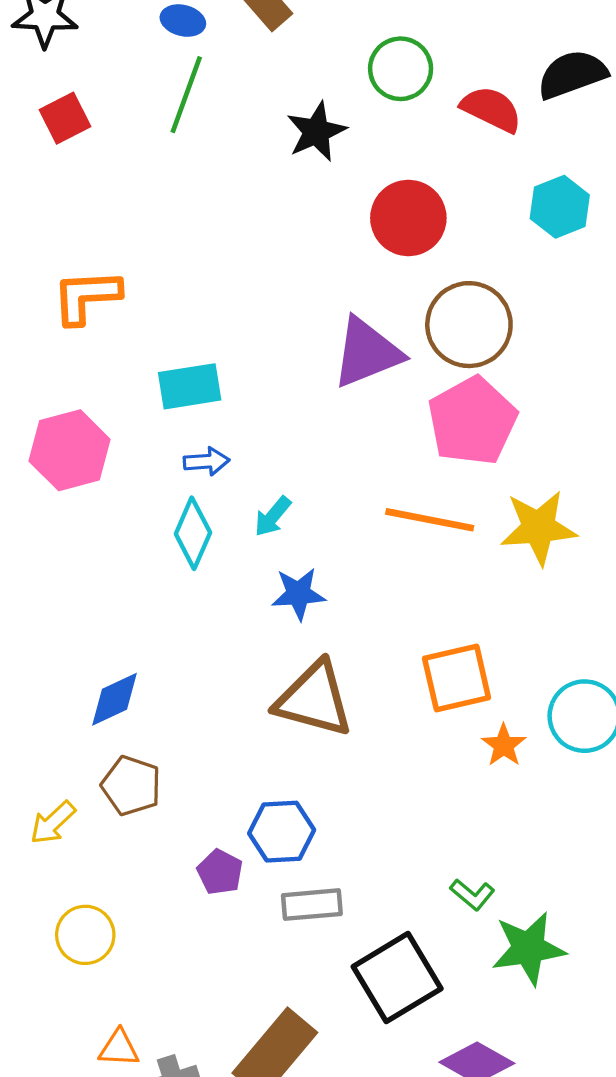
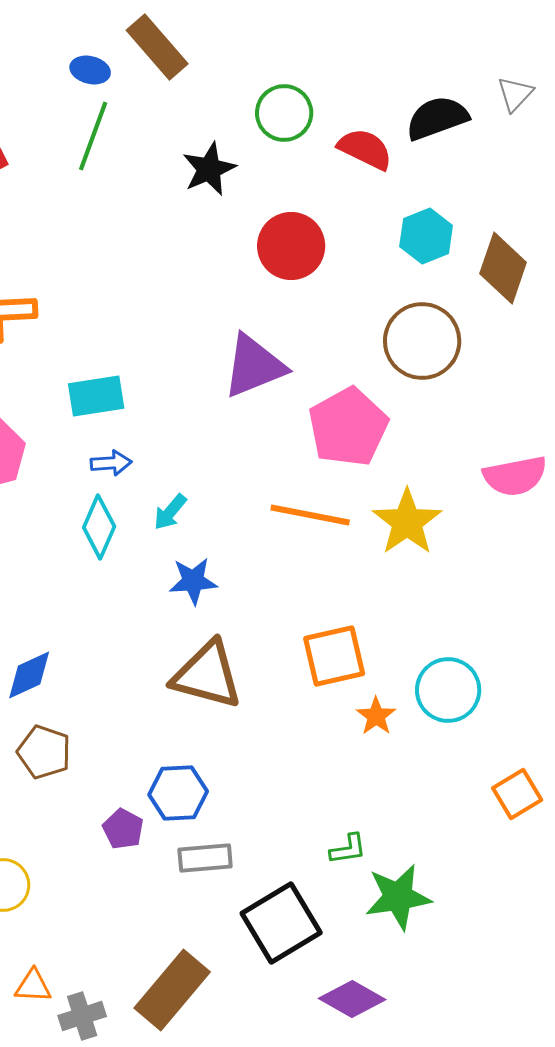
brown circle: (469, 325) -> (422, 341), moved
yellow star: (539, 528) -> (407, 522), turned -30
green L-shape: (472, 894) -> (348, 849), turned -48

